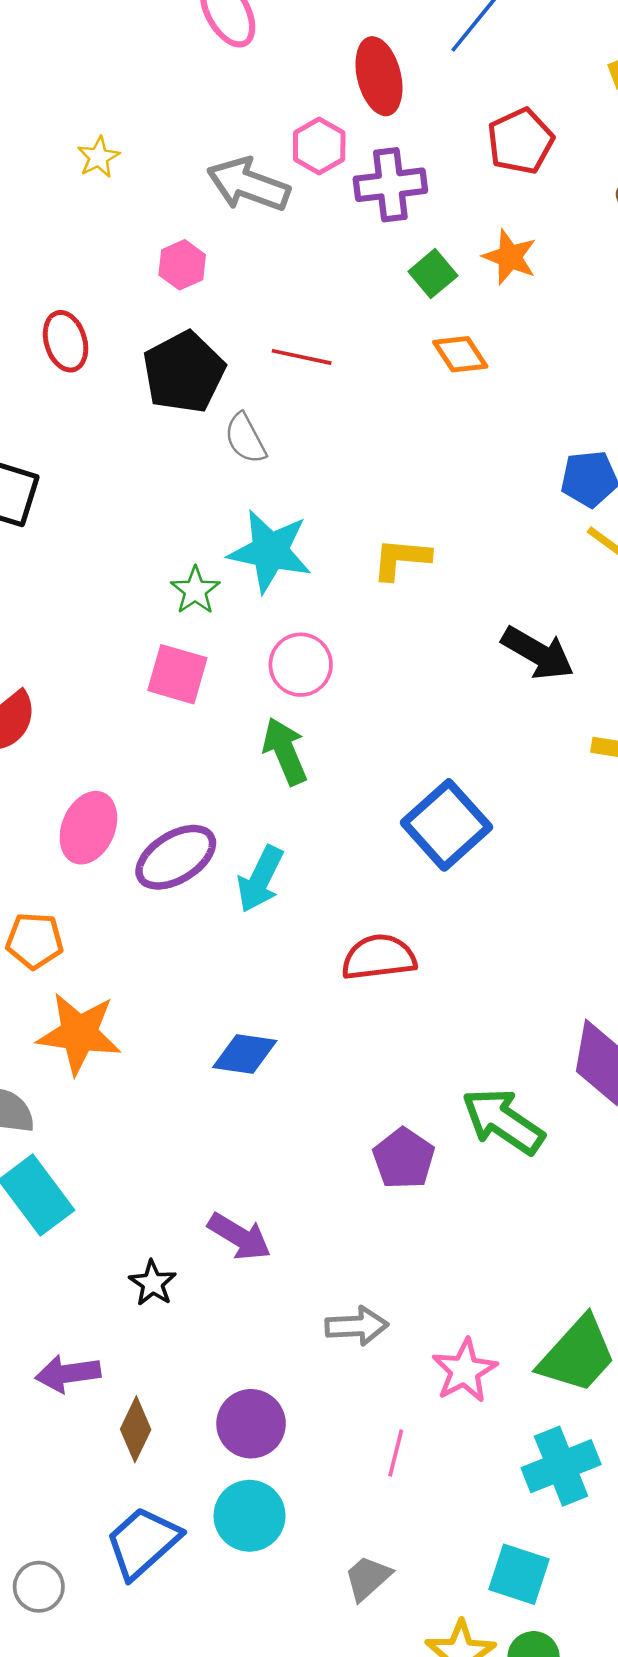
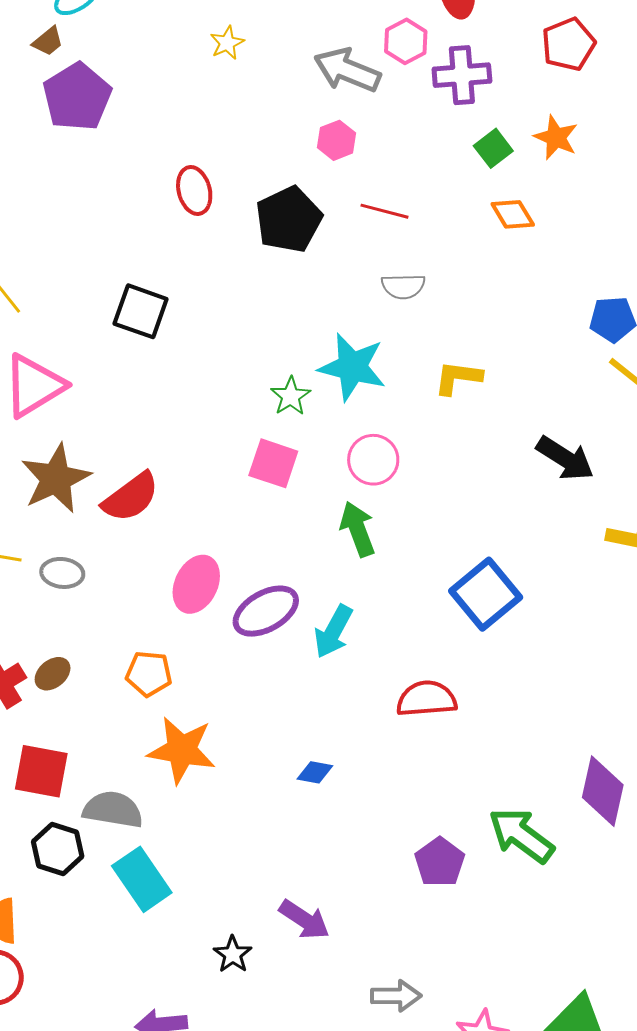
pink hexagon: (182, 265) -> (336, 140), moved
gray semicircle: (245, 438) -> (403, 286), moved, turned -66
blue diamond: (245, 1054) -> (315, 772), size x0.7

